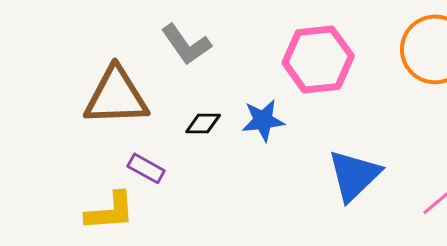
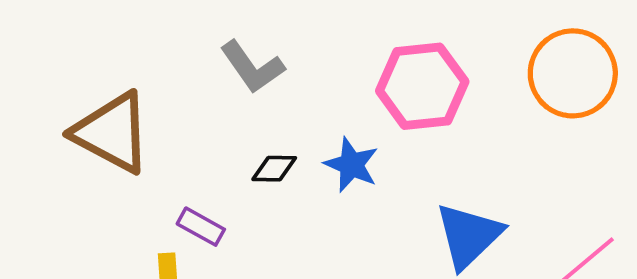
brown triangle: (116, 96) -> (112, 133), moved, turned 30
blue star: (263, 120) -> (351, 165), turned 30

